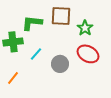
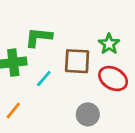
brown square: (61, 16) -> (77, 61), moved
gray circle: (60, 64) -> (88, 114), moved

